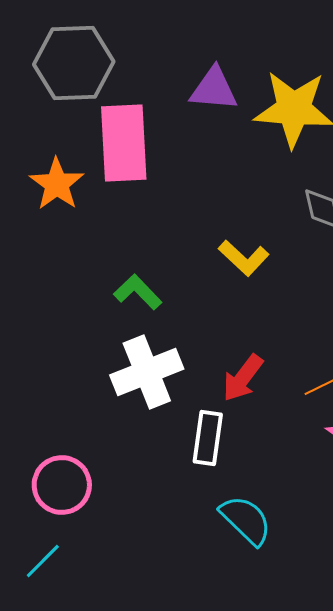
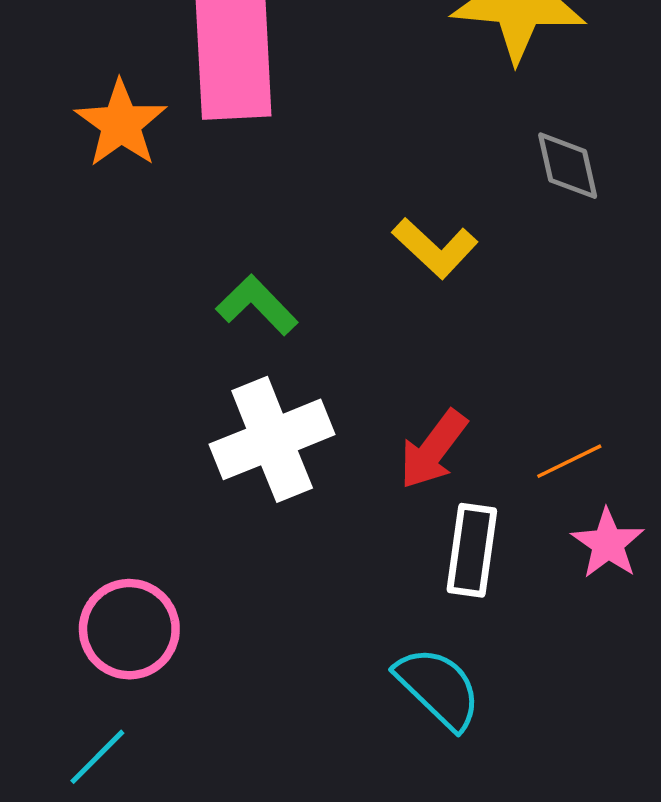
white rectangle: (208, 438) -> (472, 550), moved

